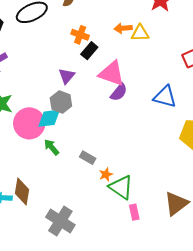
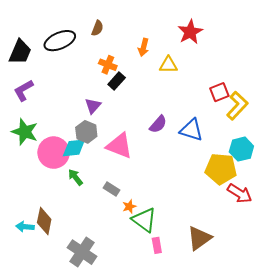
orange arrow: (123, 28) -> (143, 47), moved, turned -72
pink triangle: (112, 73) -> (119, 146), moved
purple semicircle: (119, 92) -> (158, 124), moved

